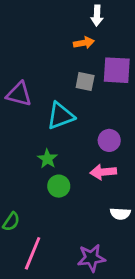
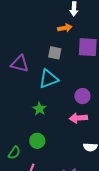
gray square: (85, 81) -> (55, 53), moved
green circle: (59, 186) -> (37, 141), moved

